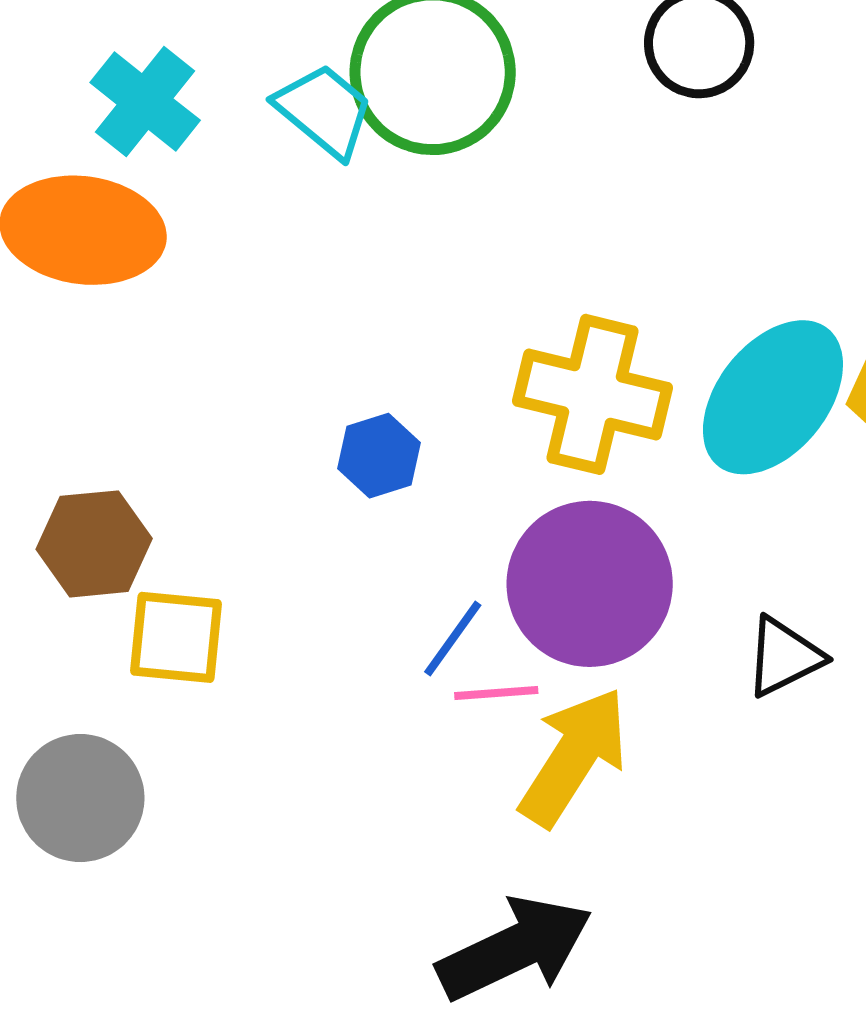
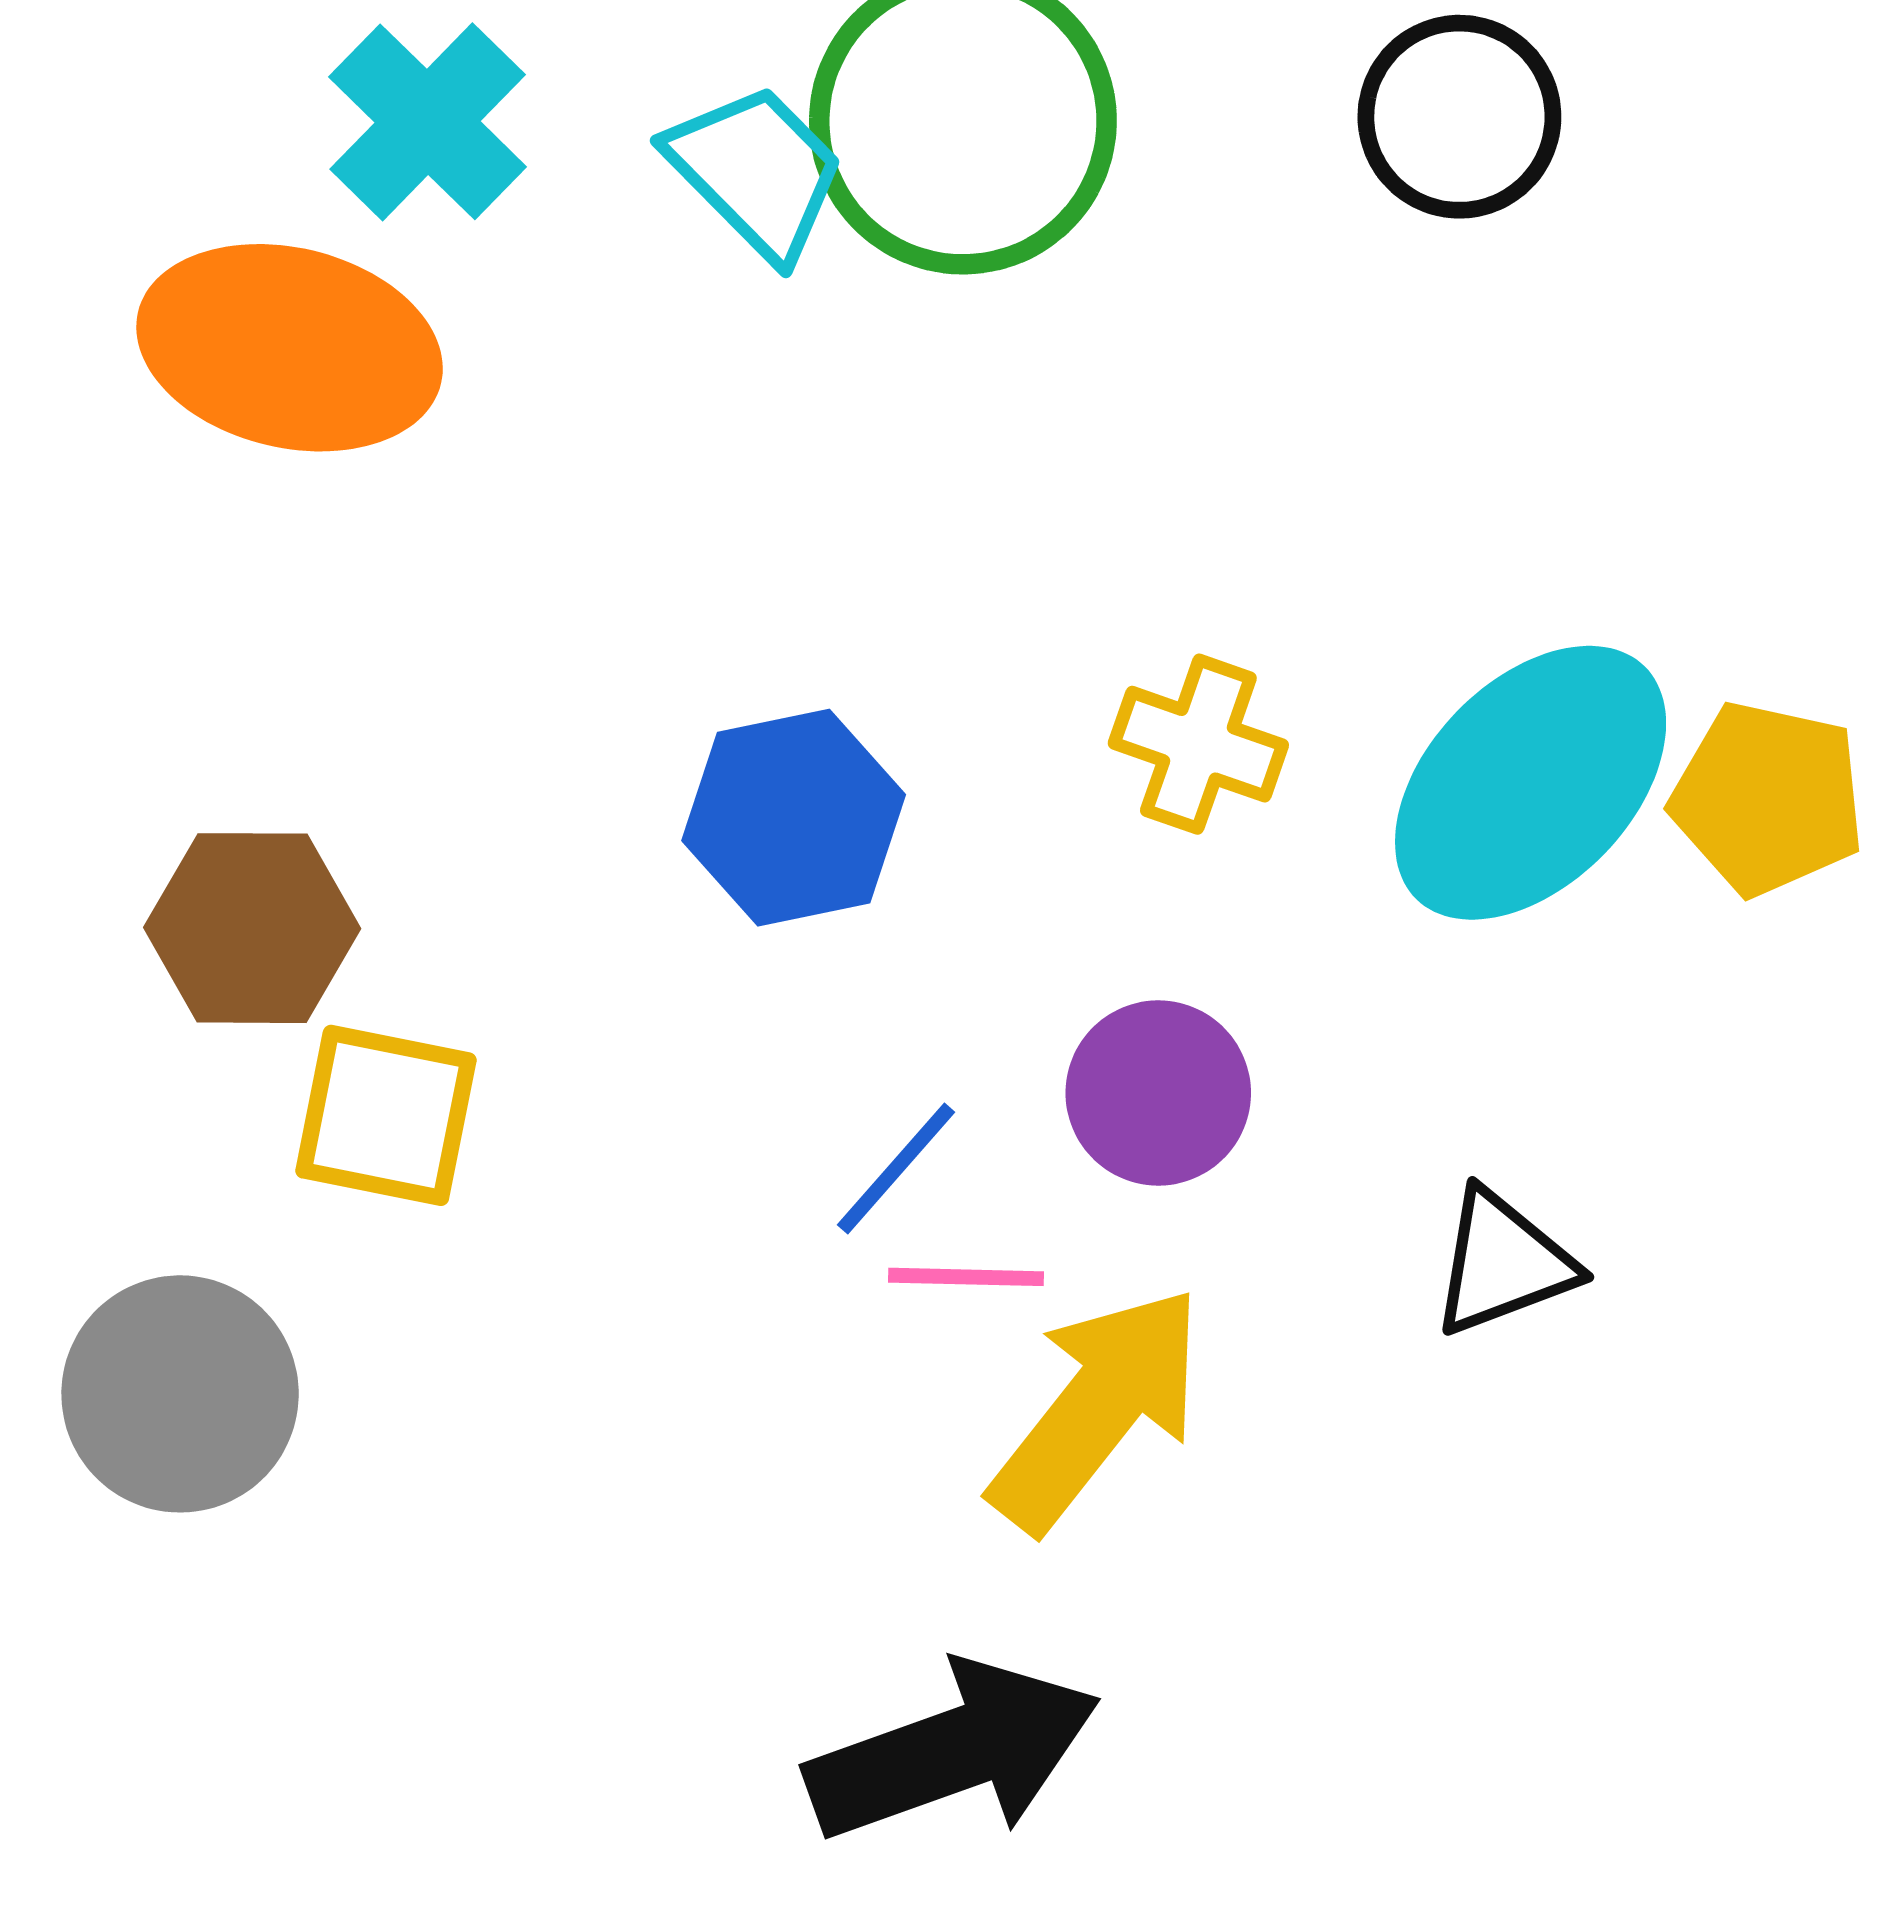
yellow cross: (593, 394) -> (1198, 744), size x0.6
blue hexagon: (379, 456) -> (794, 818), size x1.4
purple circle: (590, 584) -> (1158, 1093), size x0.6

